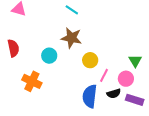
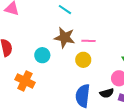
pink line: (104, 75) -> (89, 41), moved, turned 64

